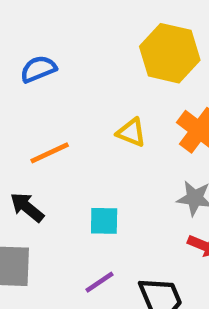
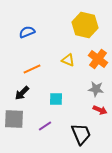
black arrow: (27, 207) -> (22, 93), turned -84
purple line: (100, 282) -> (45, 126), moved

